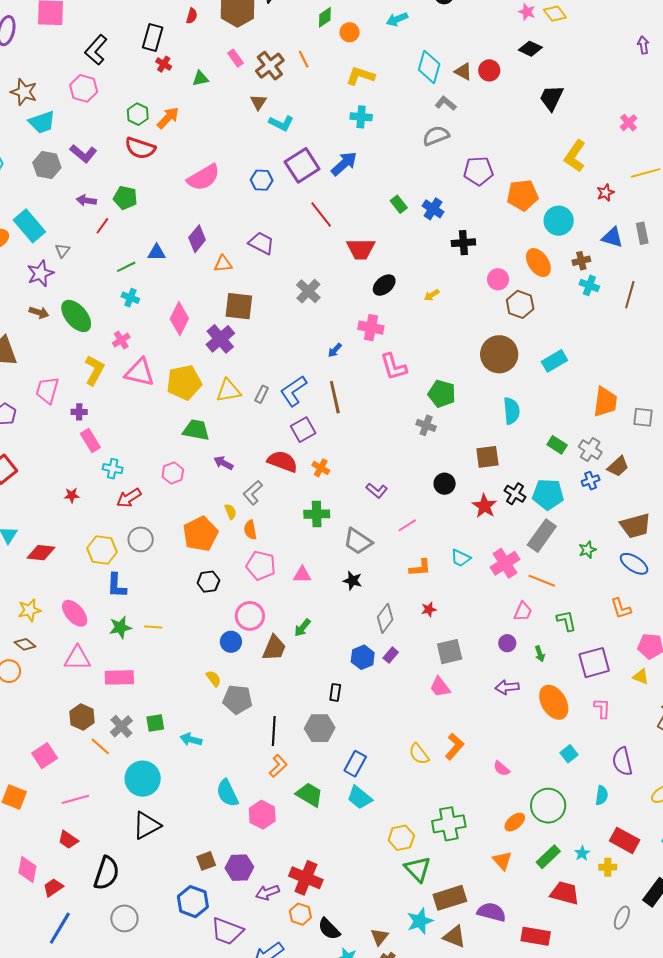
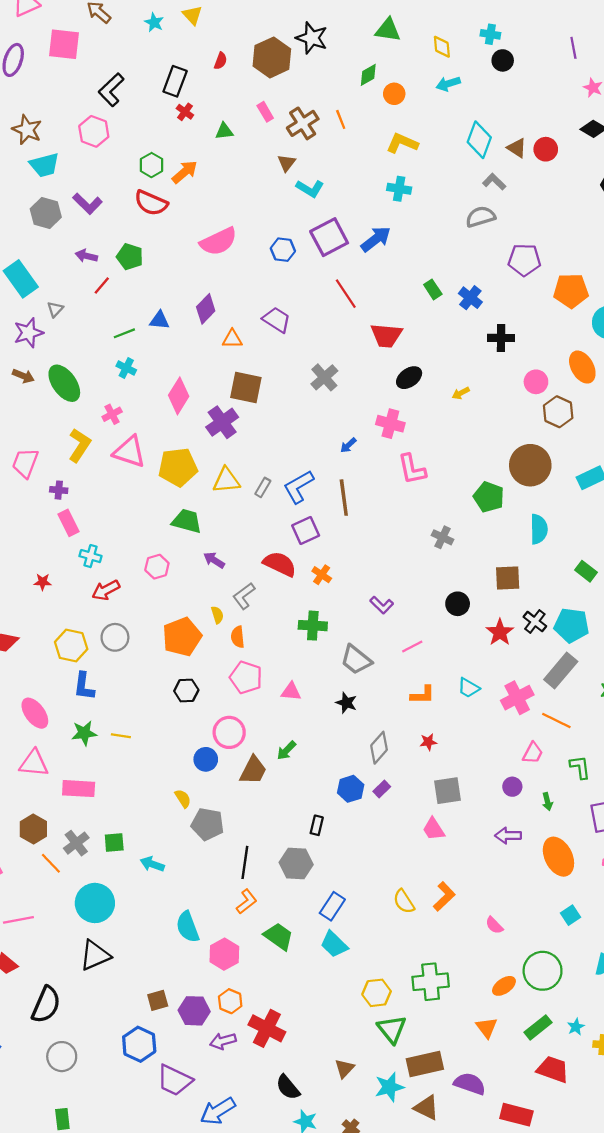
green pentagon: (442, 394) -> (489, 497), moved
orange hexagon: (300, 914) -> (230, 1001), moved
brown triangle: (379, 937) -> (344, 1068), moved

